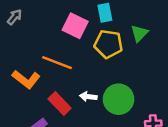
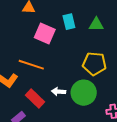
green triangle: (139, 33) -> (96, 24), moved, turned 49
yellow pentagon: (108, 44) -> (94, 64), moved

